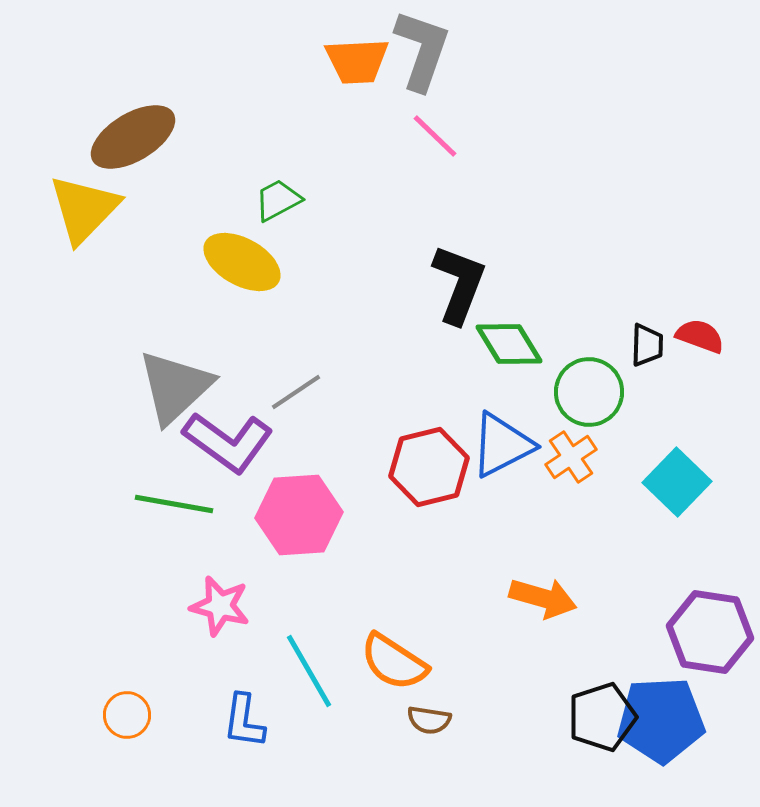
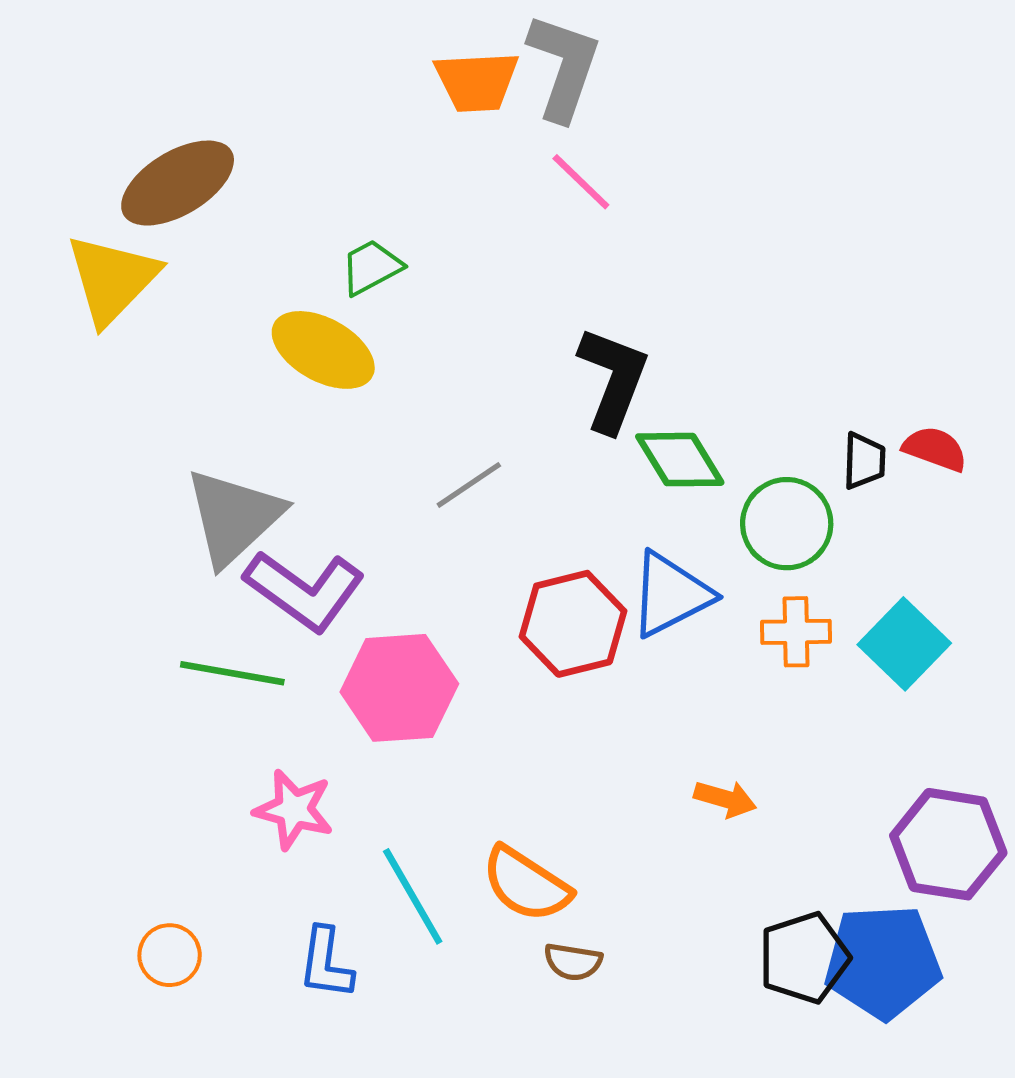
gray line: (296, 392) -> (469, 485), moved
orange cross: (571, 457) -> (796, 632), moved, turned 33
orange arrow: (543, 598) -> (725, 799), size x0.7

